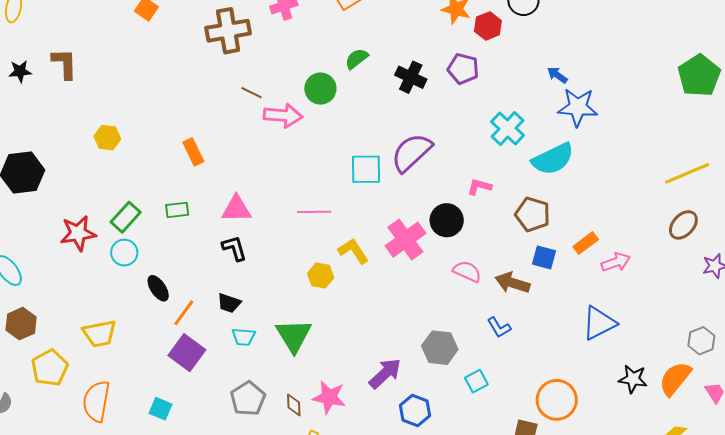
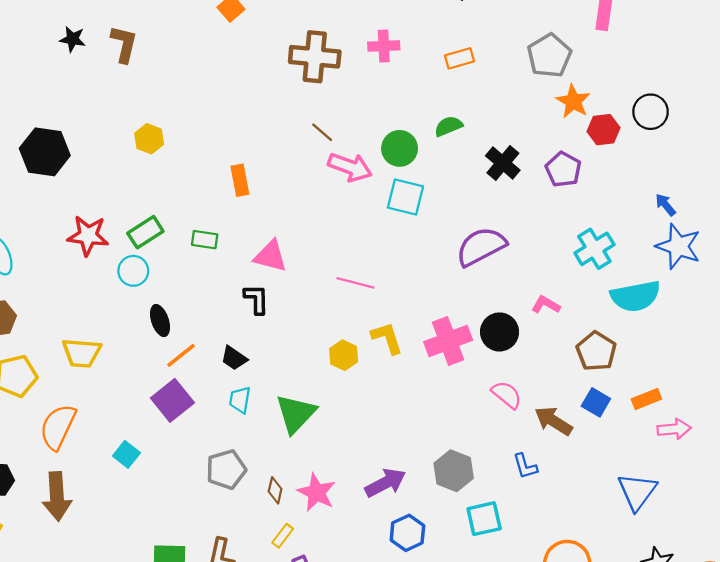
cyan square: (366, 169) -> (406, 197), moved
blue triangle: (599, 323) -> (637, 492), turned -42
cyan trapezoid: (244, 337) -> (240, 400), turned 80
cyan square: (476, 381) -> (484, 519), size x1.4

